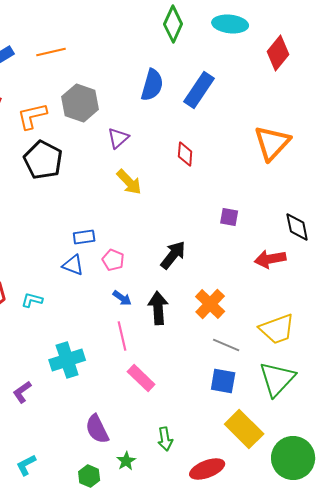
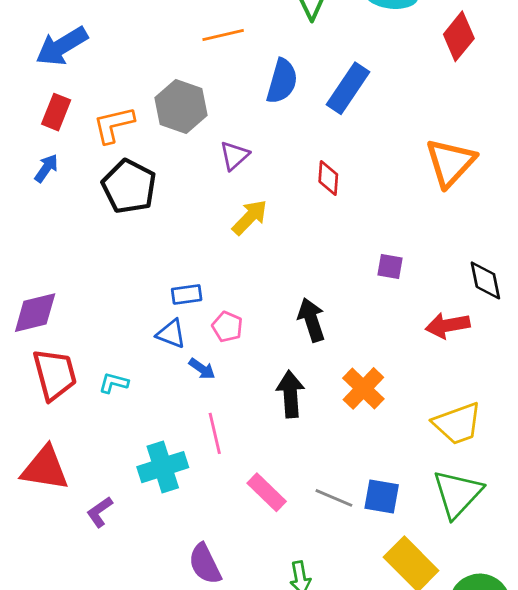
orange line: (51, 52) -> (223, 35), moved
yellow arrow: (129, 182) -> (250, 217), turned -92
black arrow: (173, 255) -> (311, 320), turned -56
blue arrow: (122, 298) -> (202, 369), moved
pink line: (122, 336) -> (215, 433), moved
gray line: (226, 345) -> (334, 498), moved

